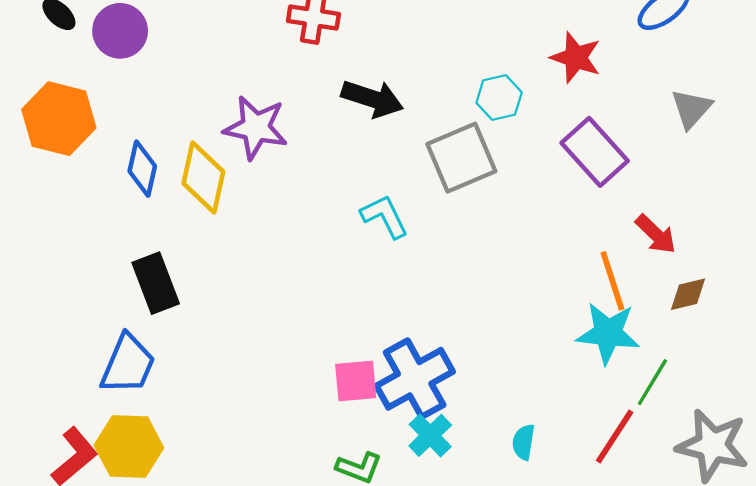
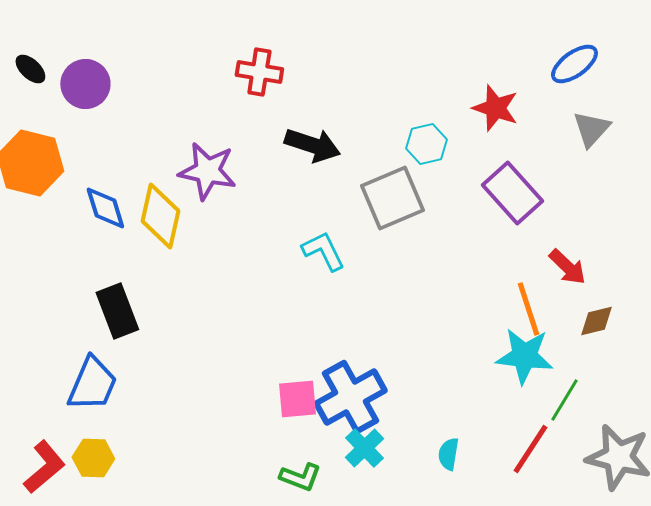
gray triangle: (691, 109) -> (591, 129), moved
blue diamond: (142, 169) -> (105, 208), turned -30
yellow hexagon: (129, 447) -> (93, 458), size x0.7

